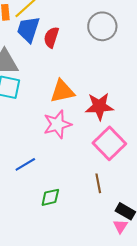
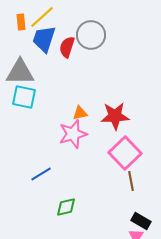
gray circle: (102, 26) -> (91, 35), moved
orange triangle: (62, 91) -> (80, 113), moved, size x0.6
brown line: (98, 183) -> (131, 181), moved

